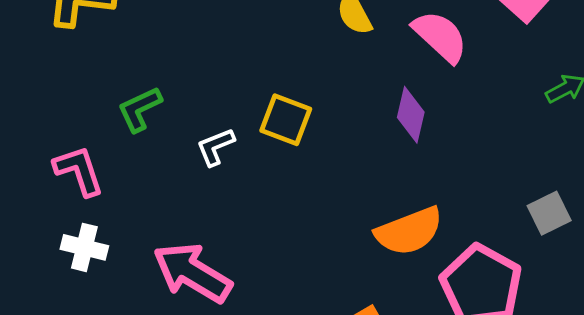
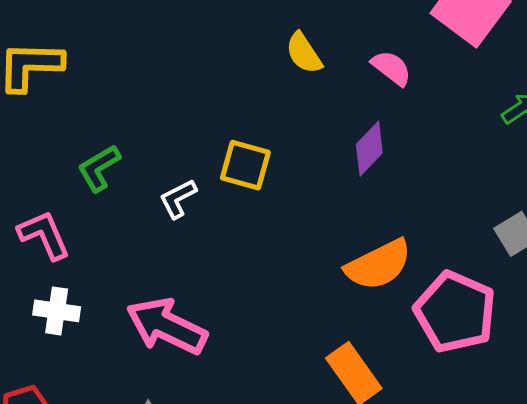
pink semicircle: (440, 36) -> (391, 68), size x0.7
purple diamond: (411, 115) -> (369, 149), turned 36

